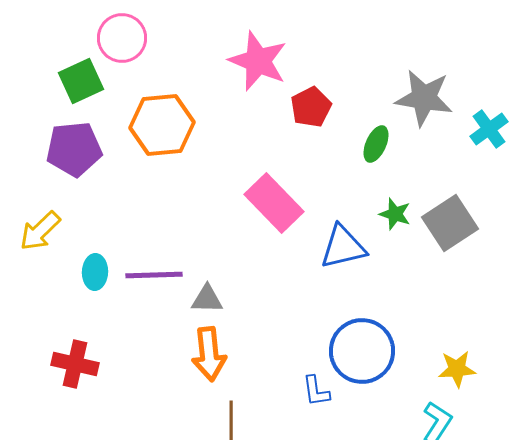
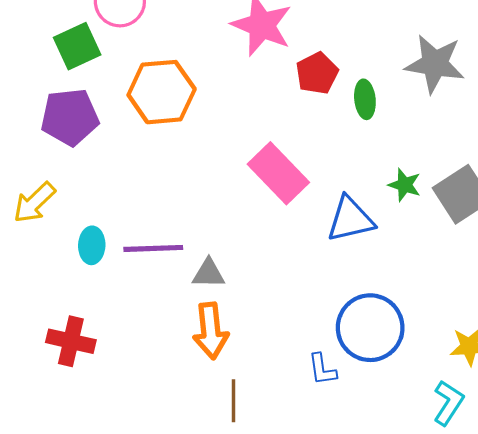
green ellipse: (376, 144) -> (365, 99), moved, turned -30

